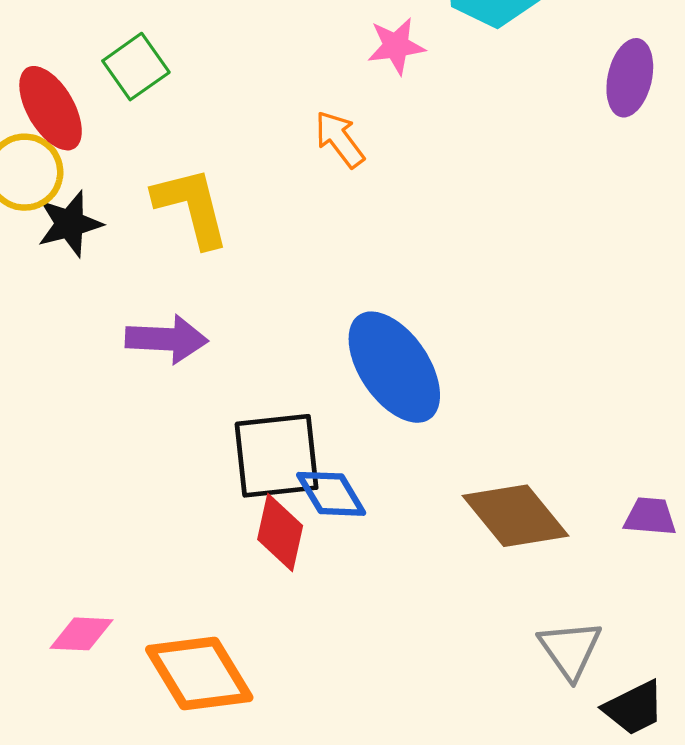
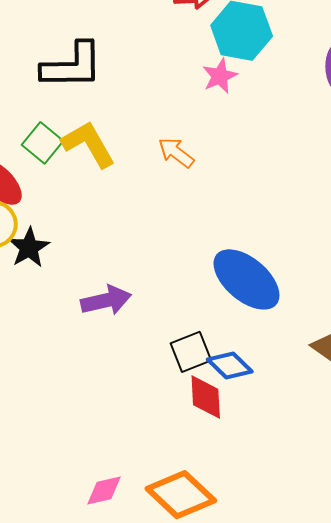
pink star: (396, 46) -> (220, 76), moved
yellow L-shape: (191, 207) -> (88, 144), moved
black square: (277, 456) -> (191, 352), size x0.7

